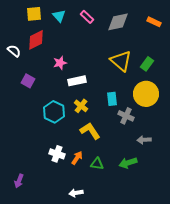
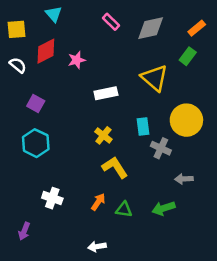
yellow square: (34, 14) -> (17, 29), moved
cyan triangle: (59, 16) -> (54, 14), moved
orange rectangle: (154, 22) -> (197, 28), turned -64
pink star: (60, 63) -> (77, 60), moved
green rectangle: (147, 64) -> (188, 56), moved
white rectangle: (77, 81) -> (106, 93), moved
cyan hexagon: (54, 112) -> (36, 143), moved
white cross: (57, 154) -> (52, 198), moved

